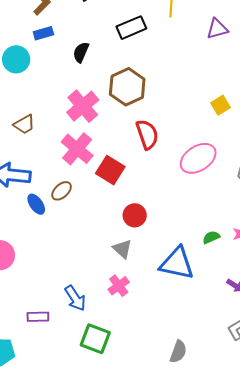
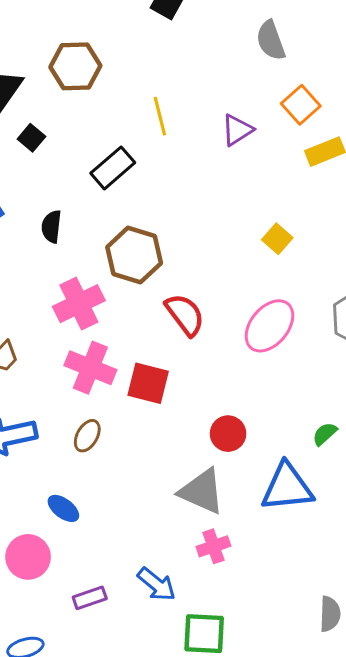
pink cross: (83, 106) -> (79, 304), turned 32
blue ellipse: (36, 204) -> (63, 508), moved
red circle: (135, 215) -> (228, 434), moved
gray triangle: (122, 249) -> (202, 491), size x1.6
pink cross: (119, 286) -> (213, 546), turned 35
purple rectangle: (38, 317) -> (90, 598), moved

